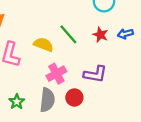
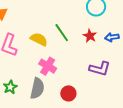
pink cross: (56, 74) -> (48, 66), turned -36
purple L-shape: (95, 74) -> (100, 69), moved
red circle: (74, 98) -> (68, 93), moved

